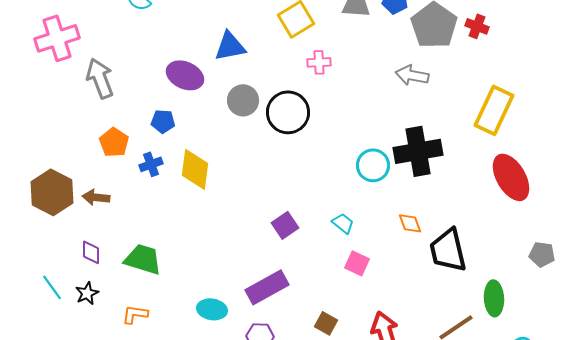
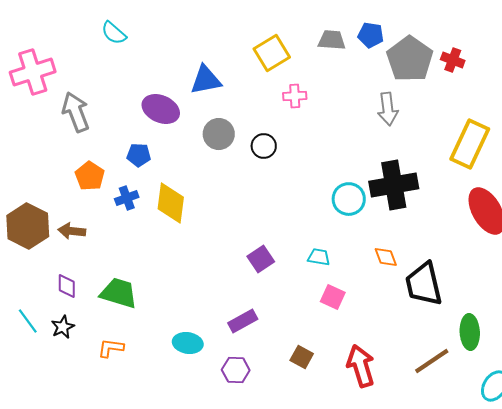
gray arrow: (412, 75) -> (388, 109), turned -108
black circle: (288, 112) -> (264, 146), size x0.6
cyan trapezoid: (343, 223) -> (319, 257), turned -30
purple rectangle: (267, 287) -> (243, 321), size x0.7

